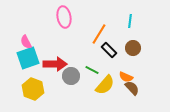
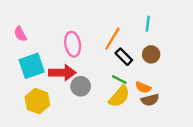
pink ellipse: (64, 17) -> (73, 44), moved
pink semicircle: (26, 42) -> (20, 34), moved
green line: (92, 70) -> (119, 79), moved
brown semicircle: (132, 88) -> (150, 100), turned 119

